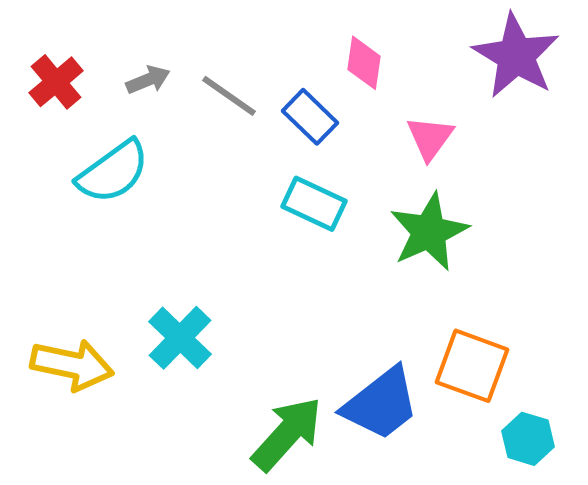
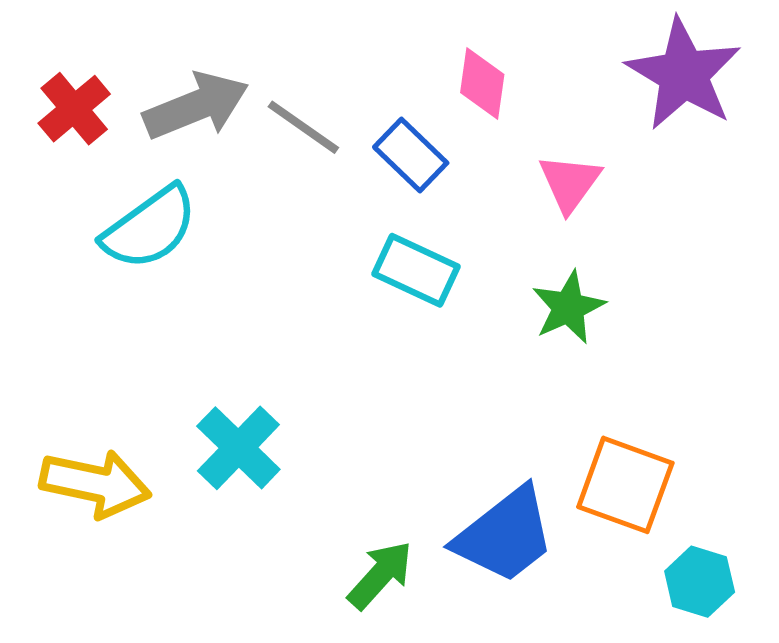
gray arrow: (148, 80) -> (196, 106), size x1.8
green star: (429, 232) -> (568, 307), size x0.7
green arrow: (287, 434) -> (380, 575), size x0.7

